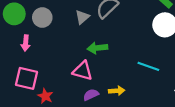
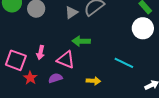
pink arrow: (26, 43) -> (41, 52), moved
purple semicircle: (91, 95) -> (55, 78), moved

